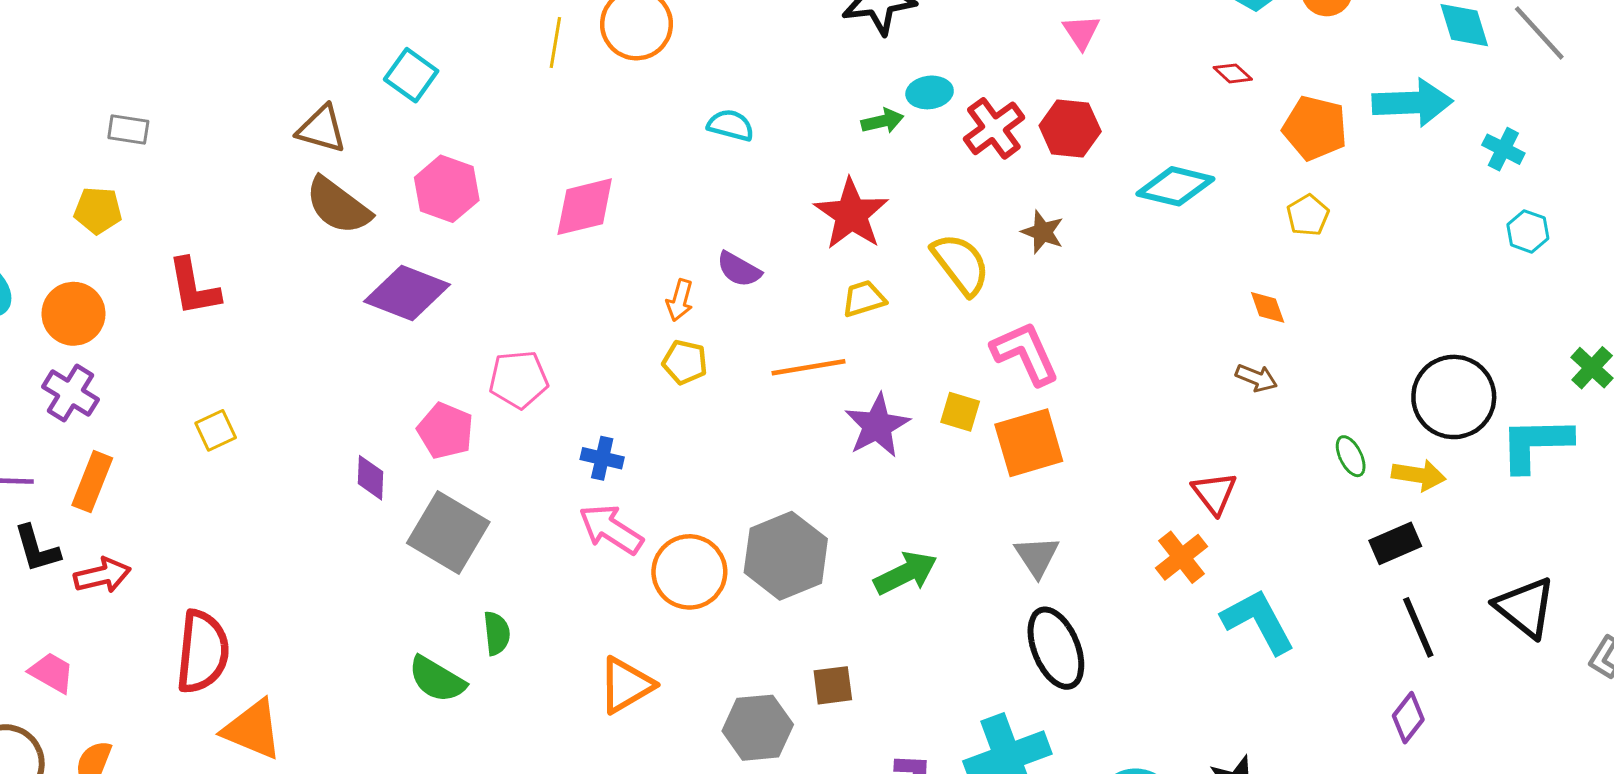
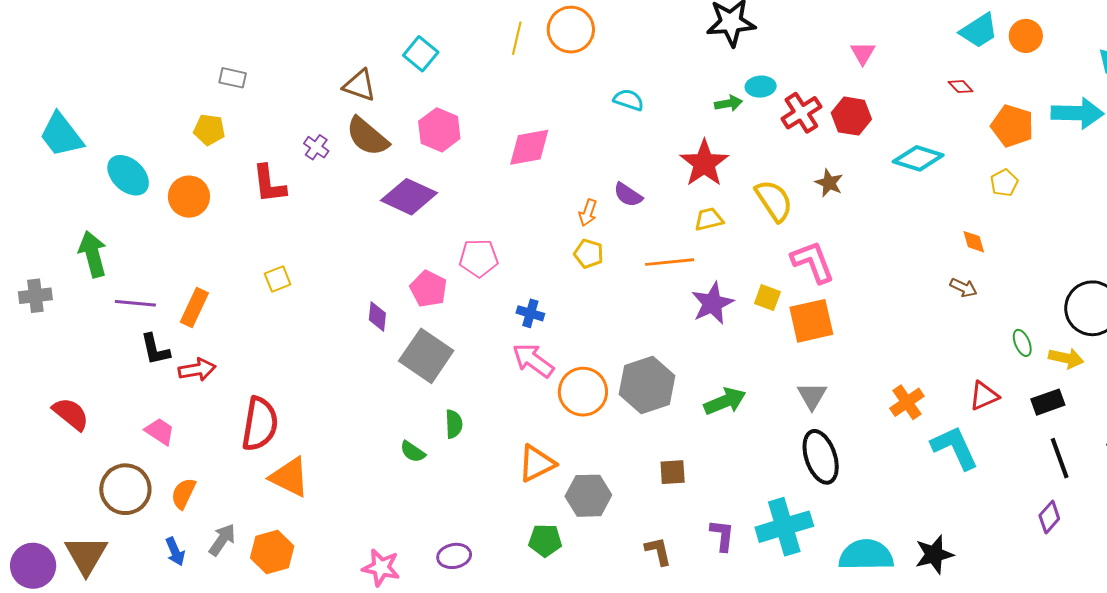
purple cross: (70, 393) -> (316, 147), moved, size x0.7
red triangle: (1214, 493) -> (984, 396), moved, turned 40
green semicircle: (437, 679) -> (413, 452), size x0.7
gray hexagon: (758, 728) -> (588, 496), moved

